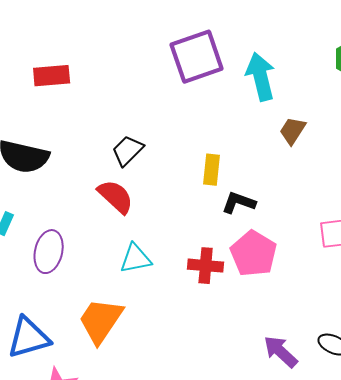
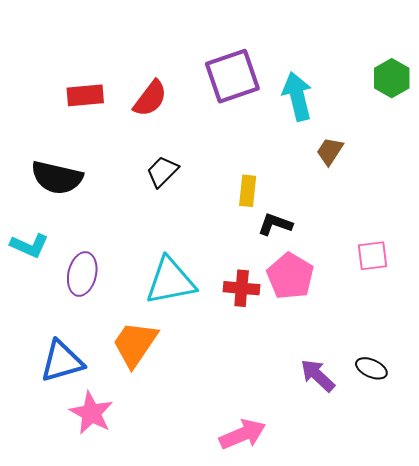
red semicircle: (116, 197) -> (150, 98), moved, turned 84
cyan triangle: (136, 259) -> (170, 281), size x1.6

